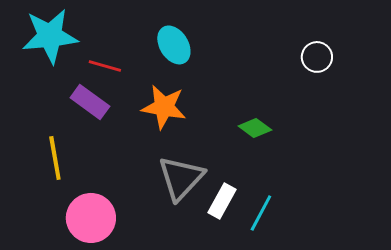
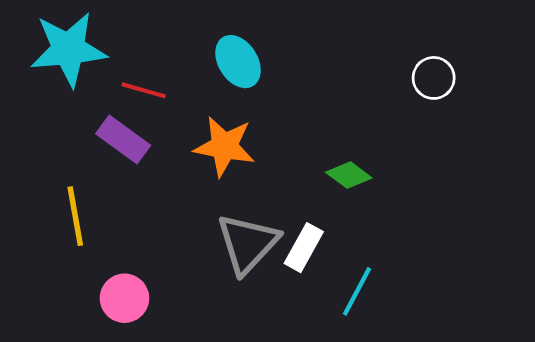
white rectangle: (222, 201) -> (304, 248), moved
pink circle: (91, 218) -> (124, 298), size x0.7

